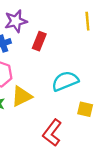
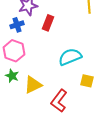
yellow triangle: (22, 96) -> (33, 85), moved

